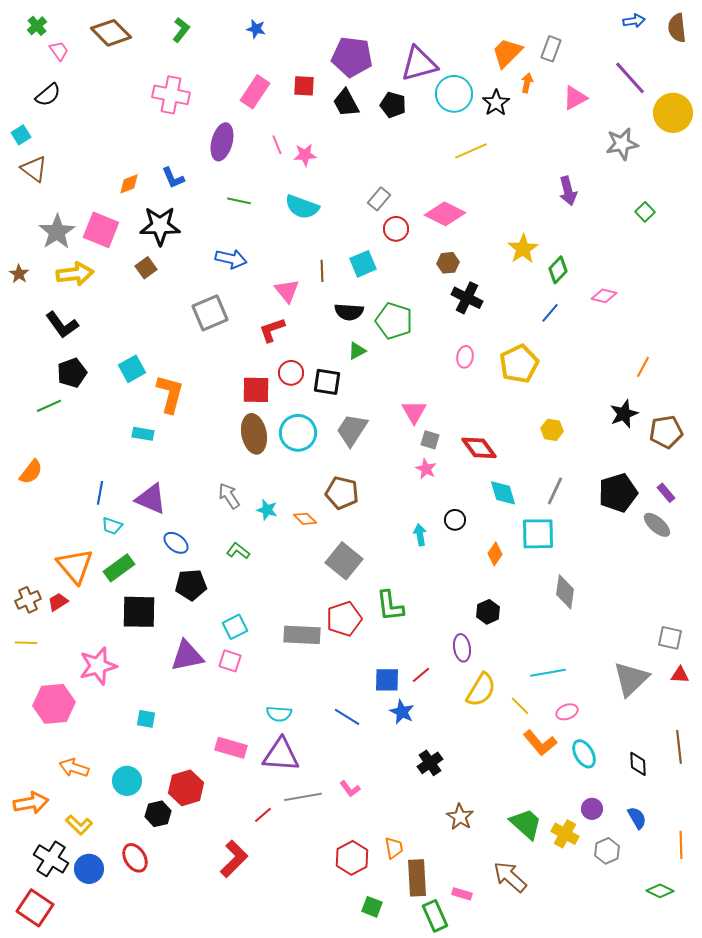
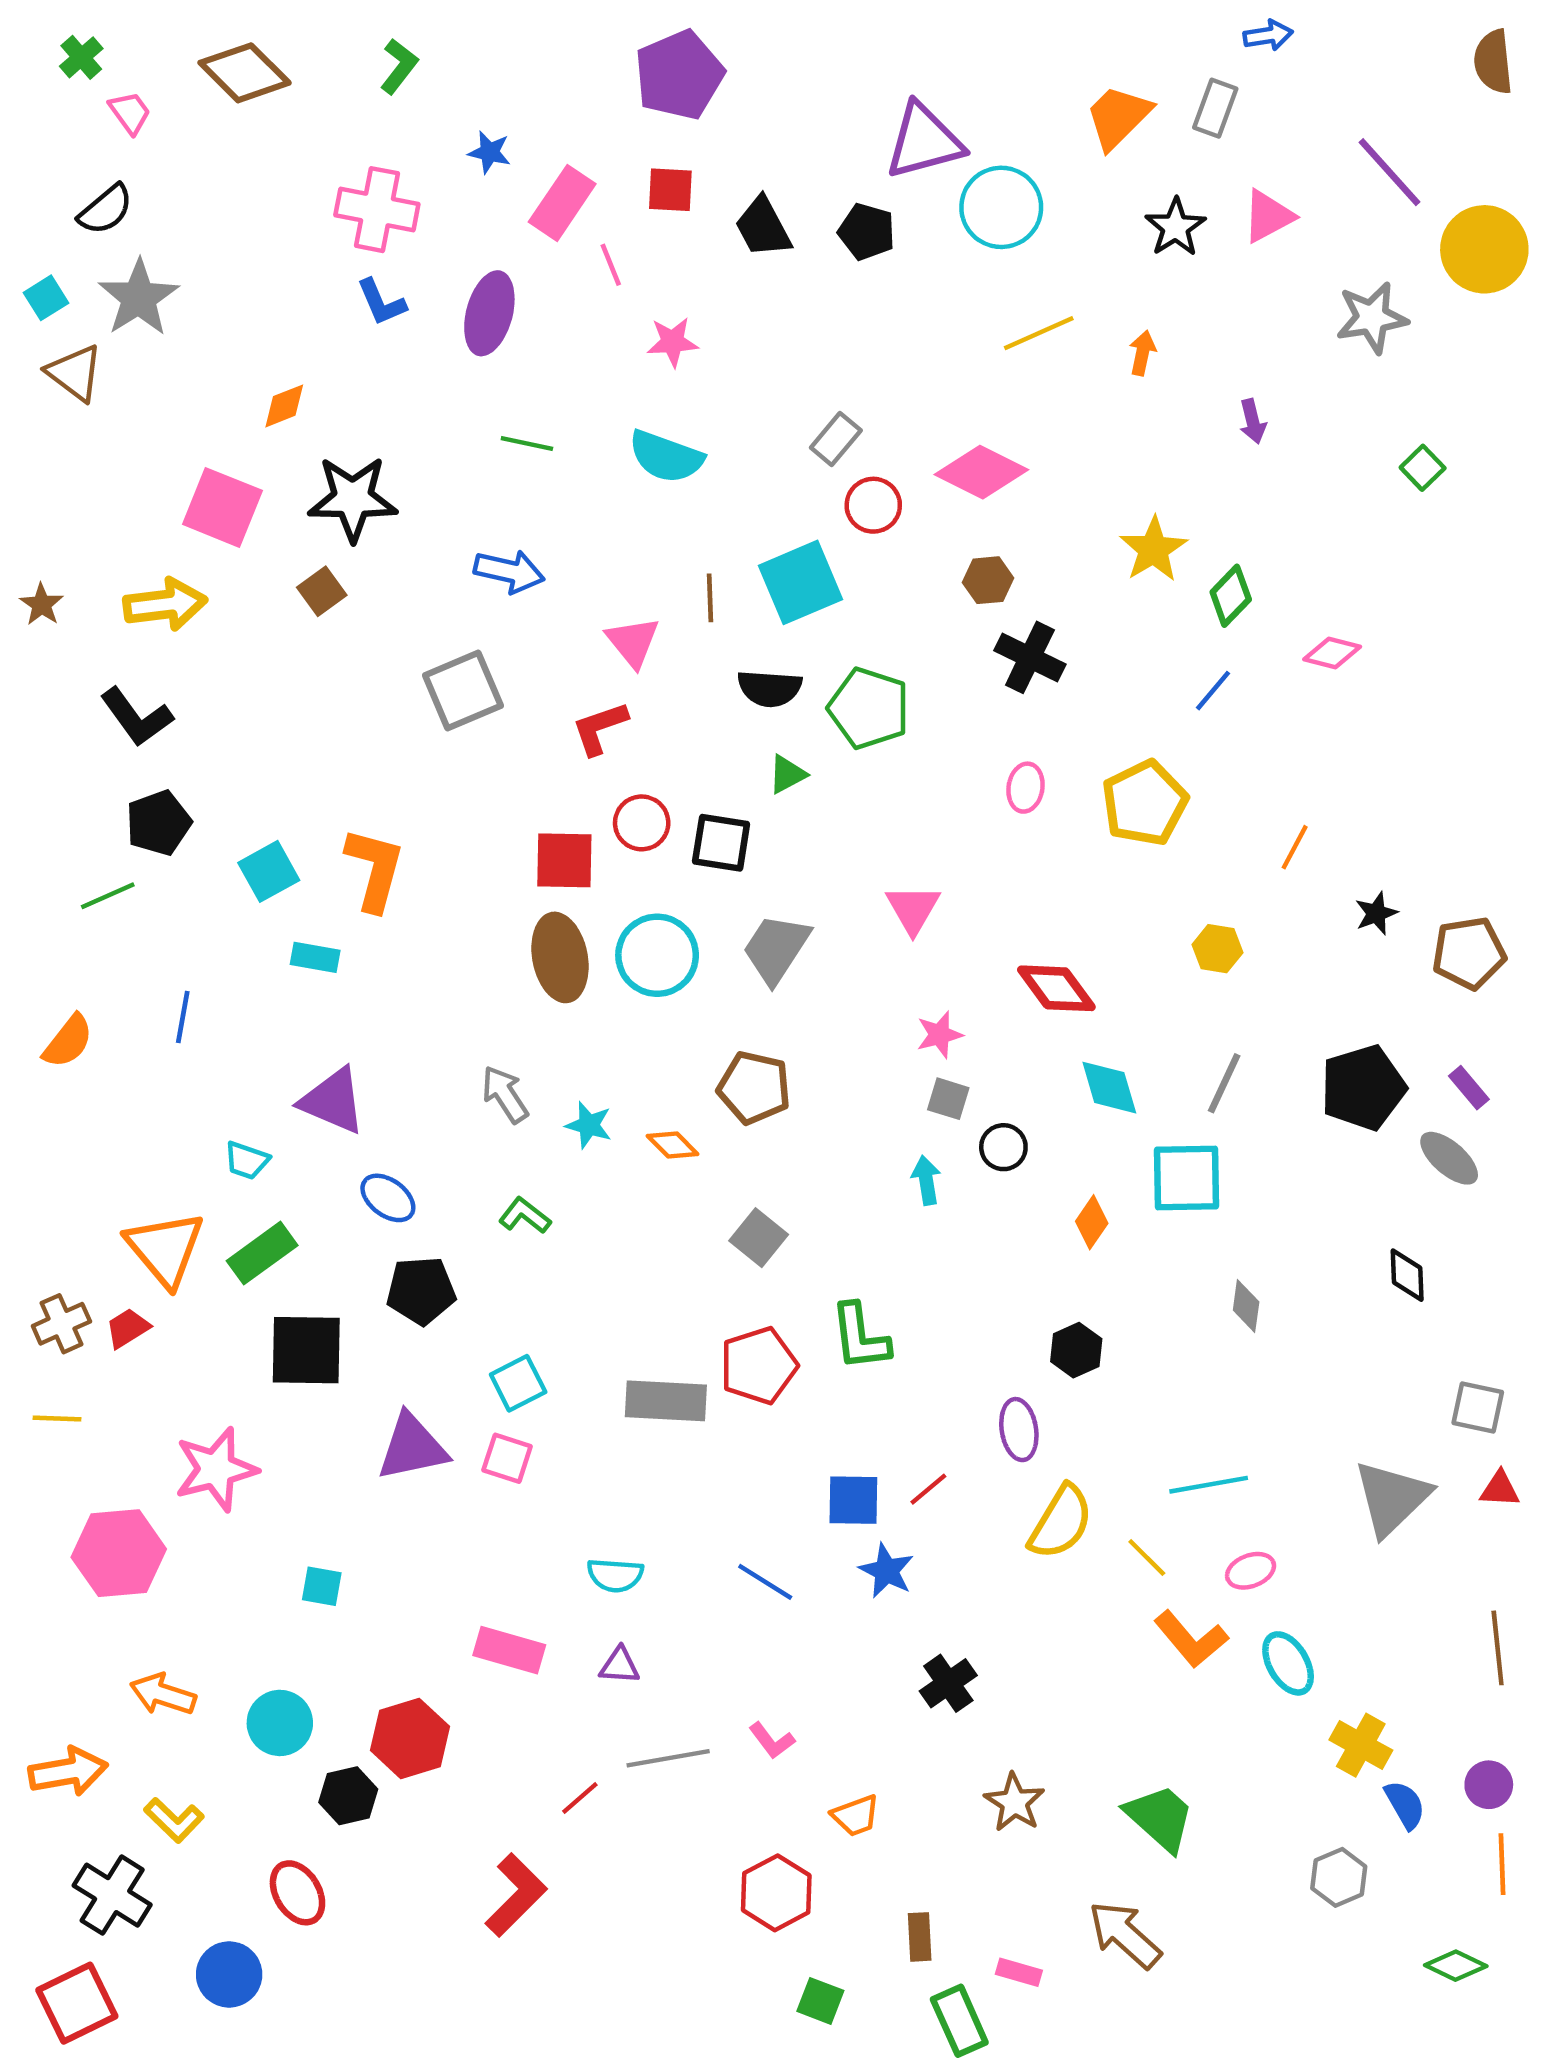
blue arrow: (634, 21) -> (1268, 35), moved
blue star: (256, 29) -> (489, 152), moved
purple pentagon: (352, 57) -> (679, 75), moved, turned -30
orange arrow: (527, 83) -> (1142, 353), moved
black star: (496, 103) -> (1176, 227), moved
pink line: (277, 145) -> (611, 265), moved
blue L-shape: (173, 178) -> (381, 302), moved
purple arrow: (568, 191) -> (1253, 421), size x0.7
gray star: (57, 232) -> (139, 298), moved
cyan square: (363, 264) -> (800, 582), size x1.4
orange line: (643, 367) -> (1295, 847), moved
cyan square: (132, 369) -> (269, 871), moved
black star: (624, 414) -> (1376, 913), size x0.7
gray square: (430, 440) -> (948, 1099), moved
pink star: (426, 469) -> (939, 1035), turned 30
blue line: (100, 493) -> (183, 1017), moved
gray square: (344, 561) -> (759, 1238), size x0.7
gray diamond: (565, 592) -> (1246, 1306), size x0.7
purple triangle: (281, 755) -> (620, 1666), size x0.5
black diamond: (638, 764) -> (1407, 1275), moved
purple circle: (592, 809) -> (1489, 1785), moved
yellow cross: (565, 834) -> (1361, 1745), moved
orange trapezoid: (394, 848) -> (856, 1816), moved, turned 80
blue circle: (89, 869) -> (229, 1974), moved
brown rectangle: (417, 878) -> (920, 1937), size x0.6
red square: (35, 908) -> (77, 2003), turned 30

